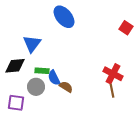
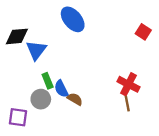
black diamond: (15, 66) -> (17, 36), moved
green rectangle: (42, 71) -> (48, 81), turned 64

